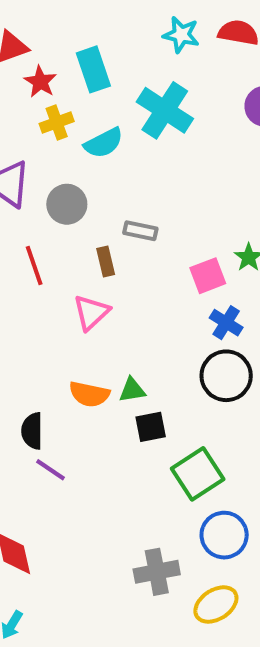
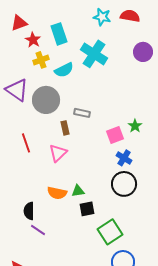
gray circle: (67, 204) -> (46, 100), size x1.4
red line: (34, 265) -> (26, 143), moved

